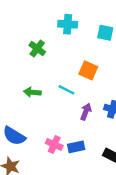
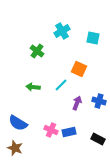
cyan cross: (68, 24) -> (62, 31), turned -35
cyan line: (66, 90) -> (61, 85), turned -72

